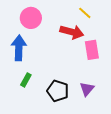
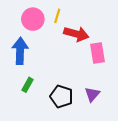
yellow line: (85, 13) -> (57, 16), moved, turned 64

